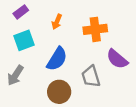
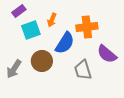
cyan square: (24, 40) -> (31, 30), moved
blue semicircle: (57, 59) -> (65, 43), moved
brown circle: (59, 92) -> (42, 61), moved

